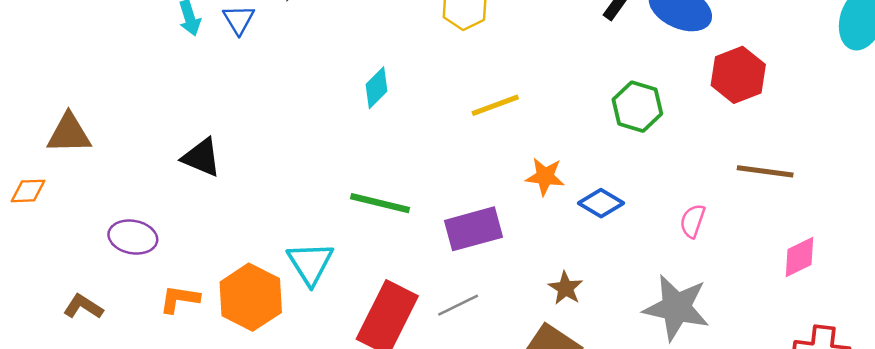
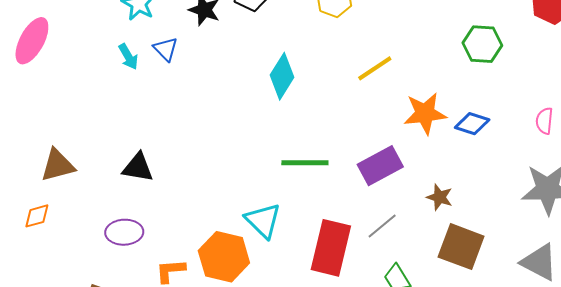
cyan diamond: (376, 88) -> (282, 76), size x1.4
black triangle: (201, 157) -> (138, 167), moved
orange star: (545, 177) -> (425, 113), size x1.4
brown star: (566, 288) -> (440, 197), moved

